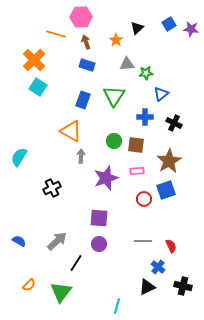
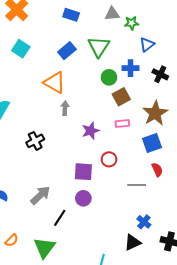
cyan square: (38, 87) -> (21, 49), moved
blue rectangle: (83, 100) -> (67, 51), turned 30
green circle: (114, 141) -> (109, 77), moved
brown square: (136, 145) -> (121, 97), turned -36
purple star: (106, 178) -> (91, 131), size x0.7
red circle: (144, 199) -> (109, 159), moved
gray line: (143, 241) -> (137, 185), moved
red semicircle: (171, 246) -> (157, 170), moved

